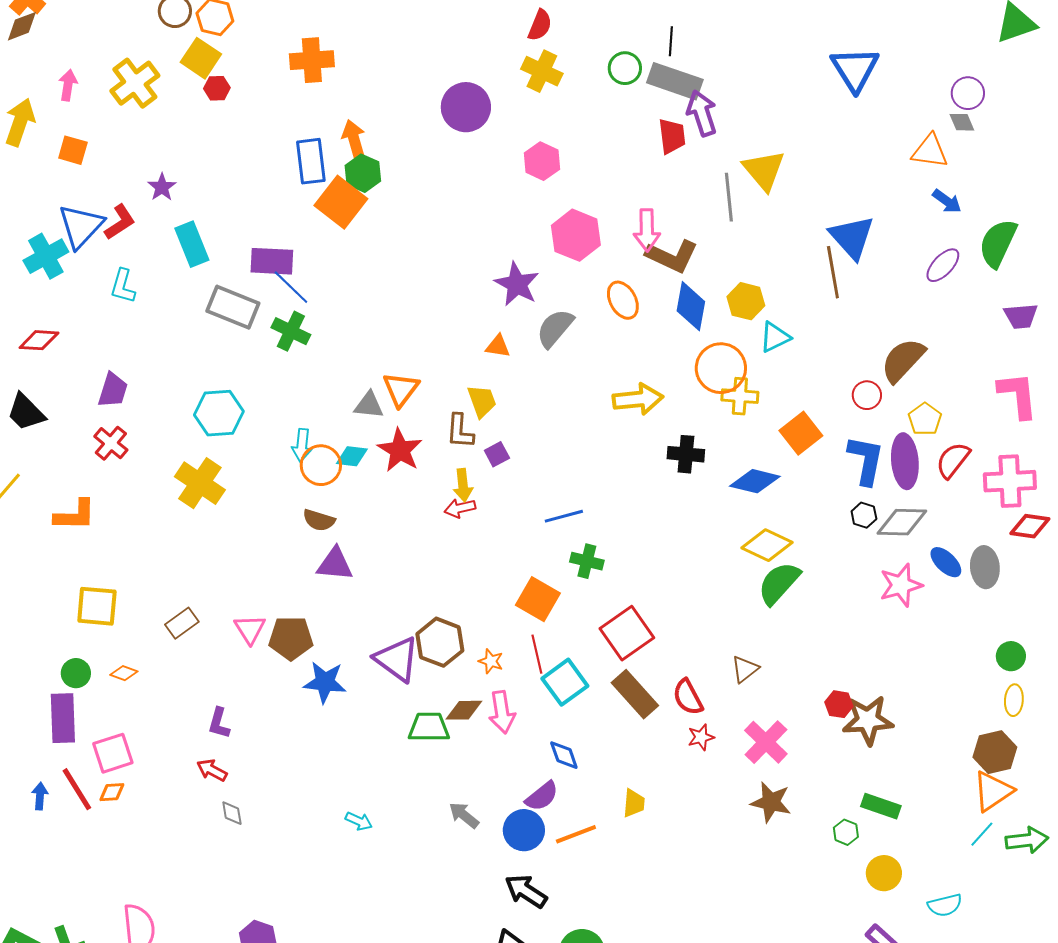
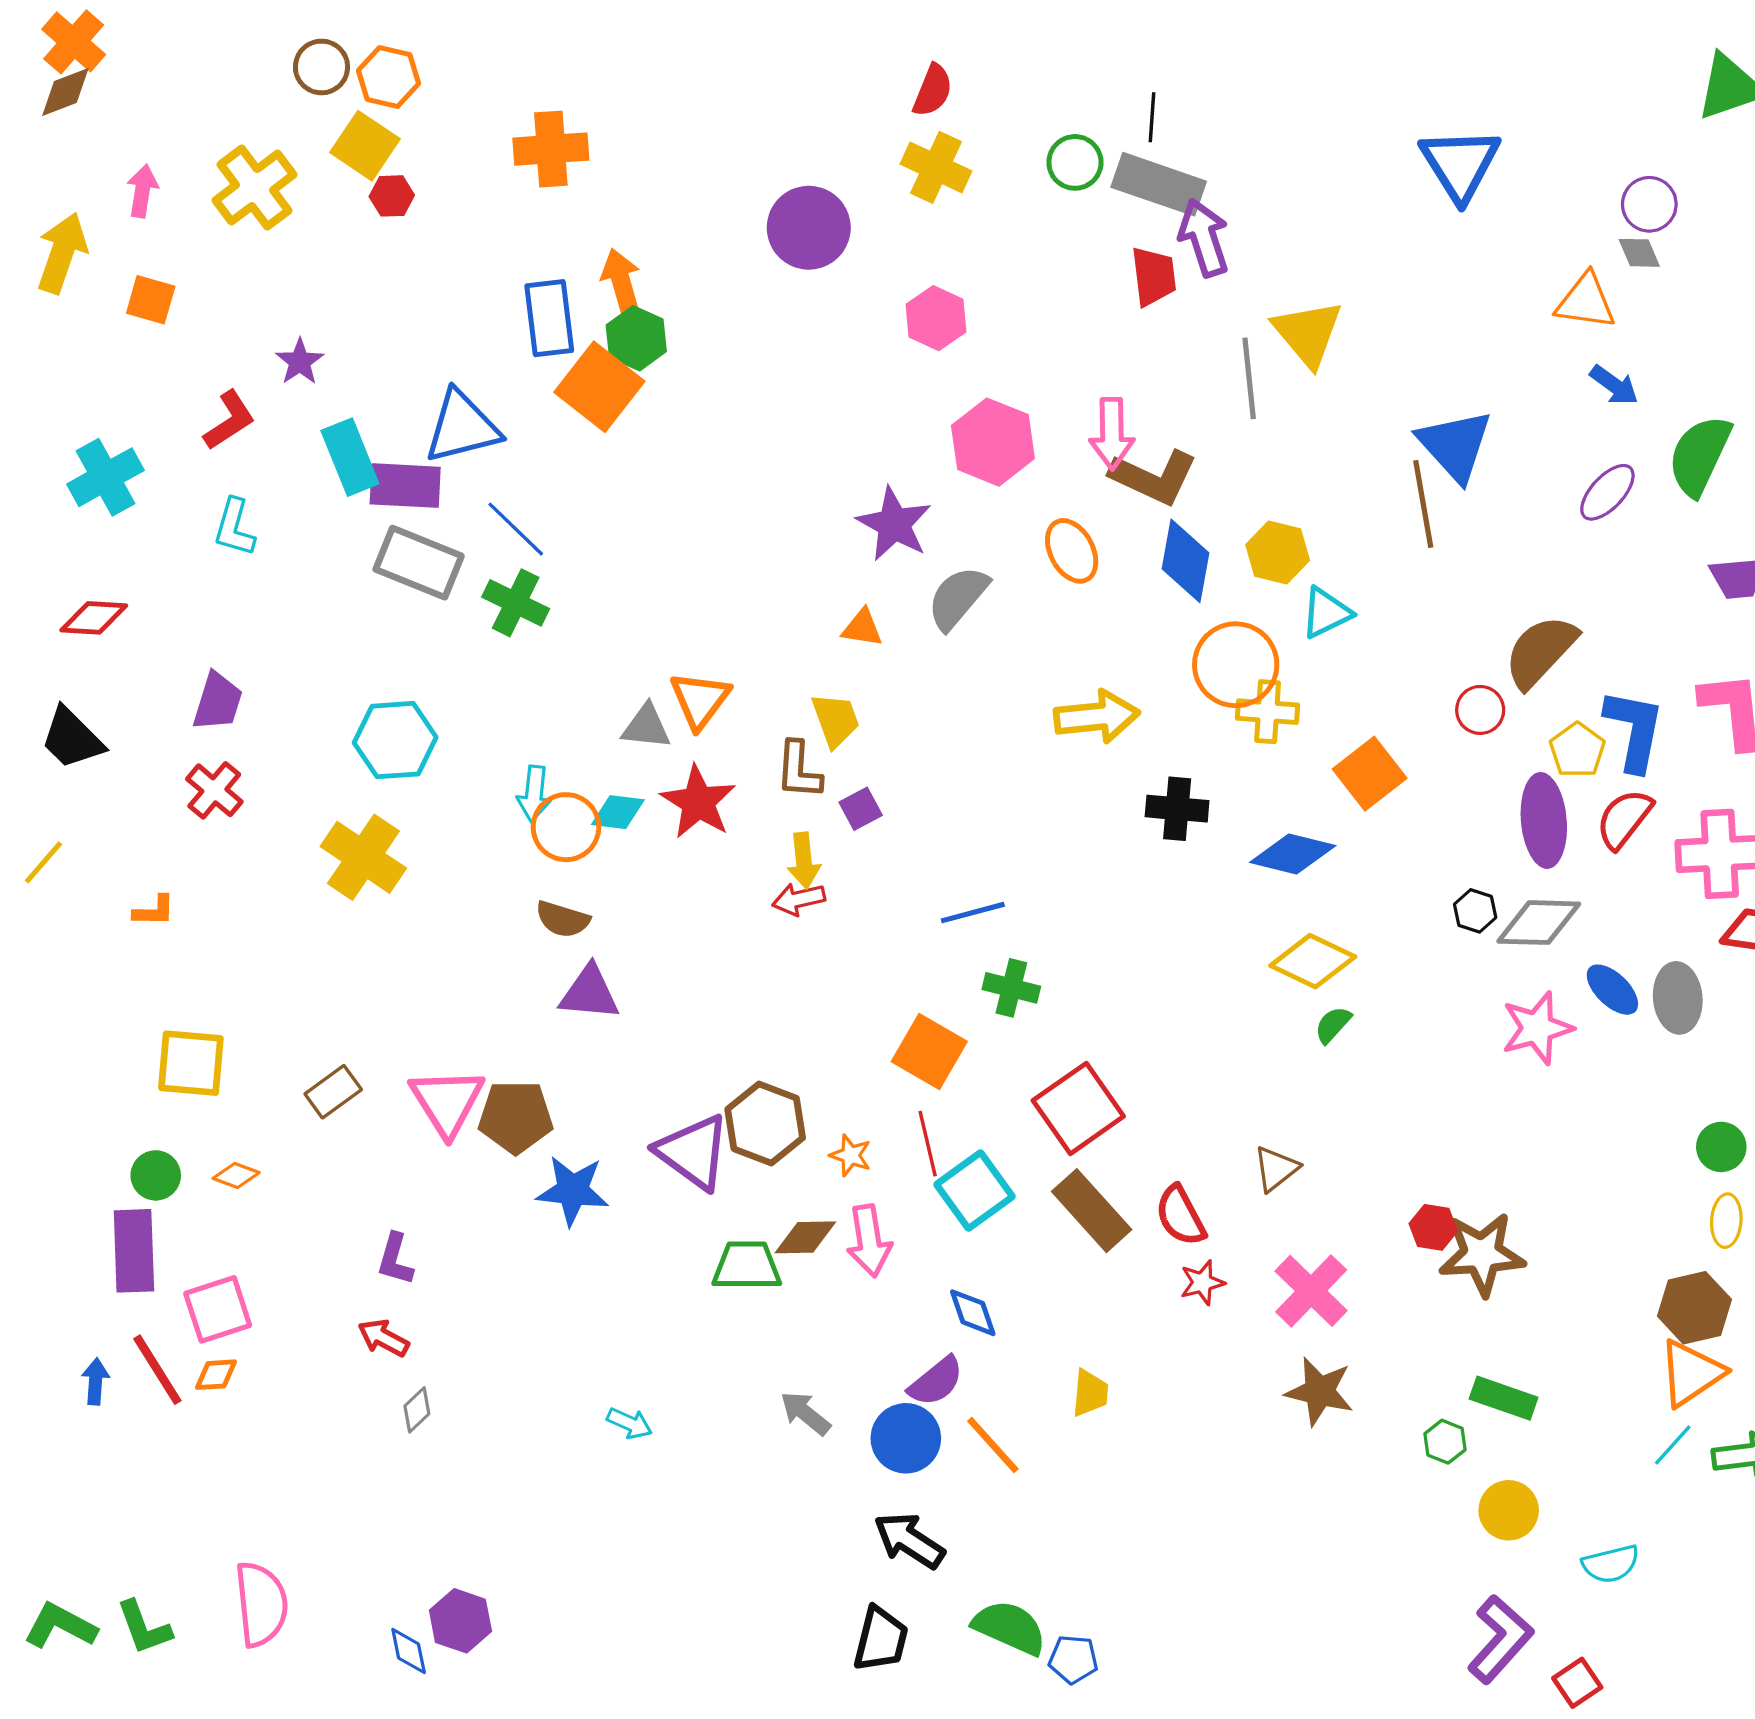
blue triangle: (81, 226) -> (462, 427), moved, turned 33
purple rectangle: (272, 261) -> (405, 486), moved
blue L-shape: (866, 460) -> (1634, 730), moved
orange L-shape: (75, 515) -> (154, 911), size x0.6
green semicircle: (779, 583) -> (1333, 1025), size x0.5
pink triangle: (250, 629) -> (447, 1102), size x1.4
gray diamond: (232, 813) -> (417, 1410), turned 56
orange line: (576, 834) -> (993, 1445), turned 69

